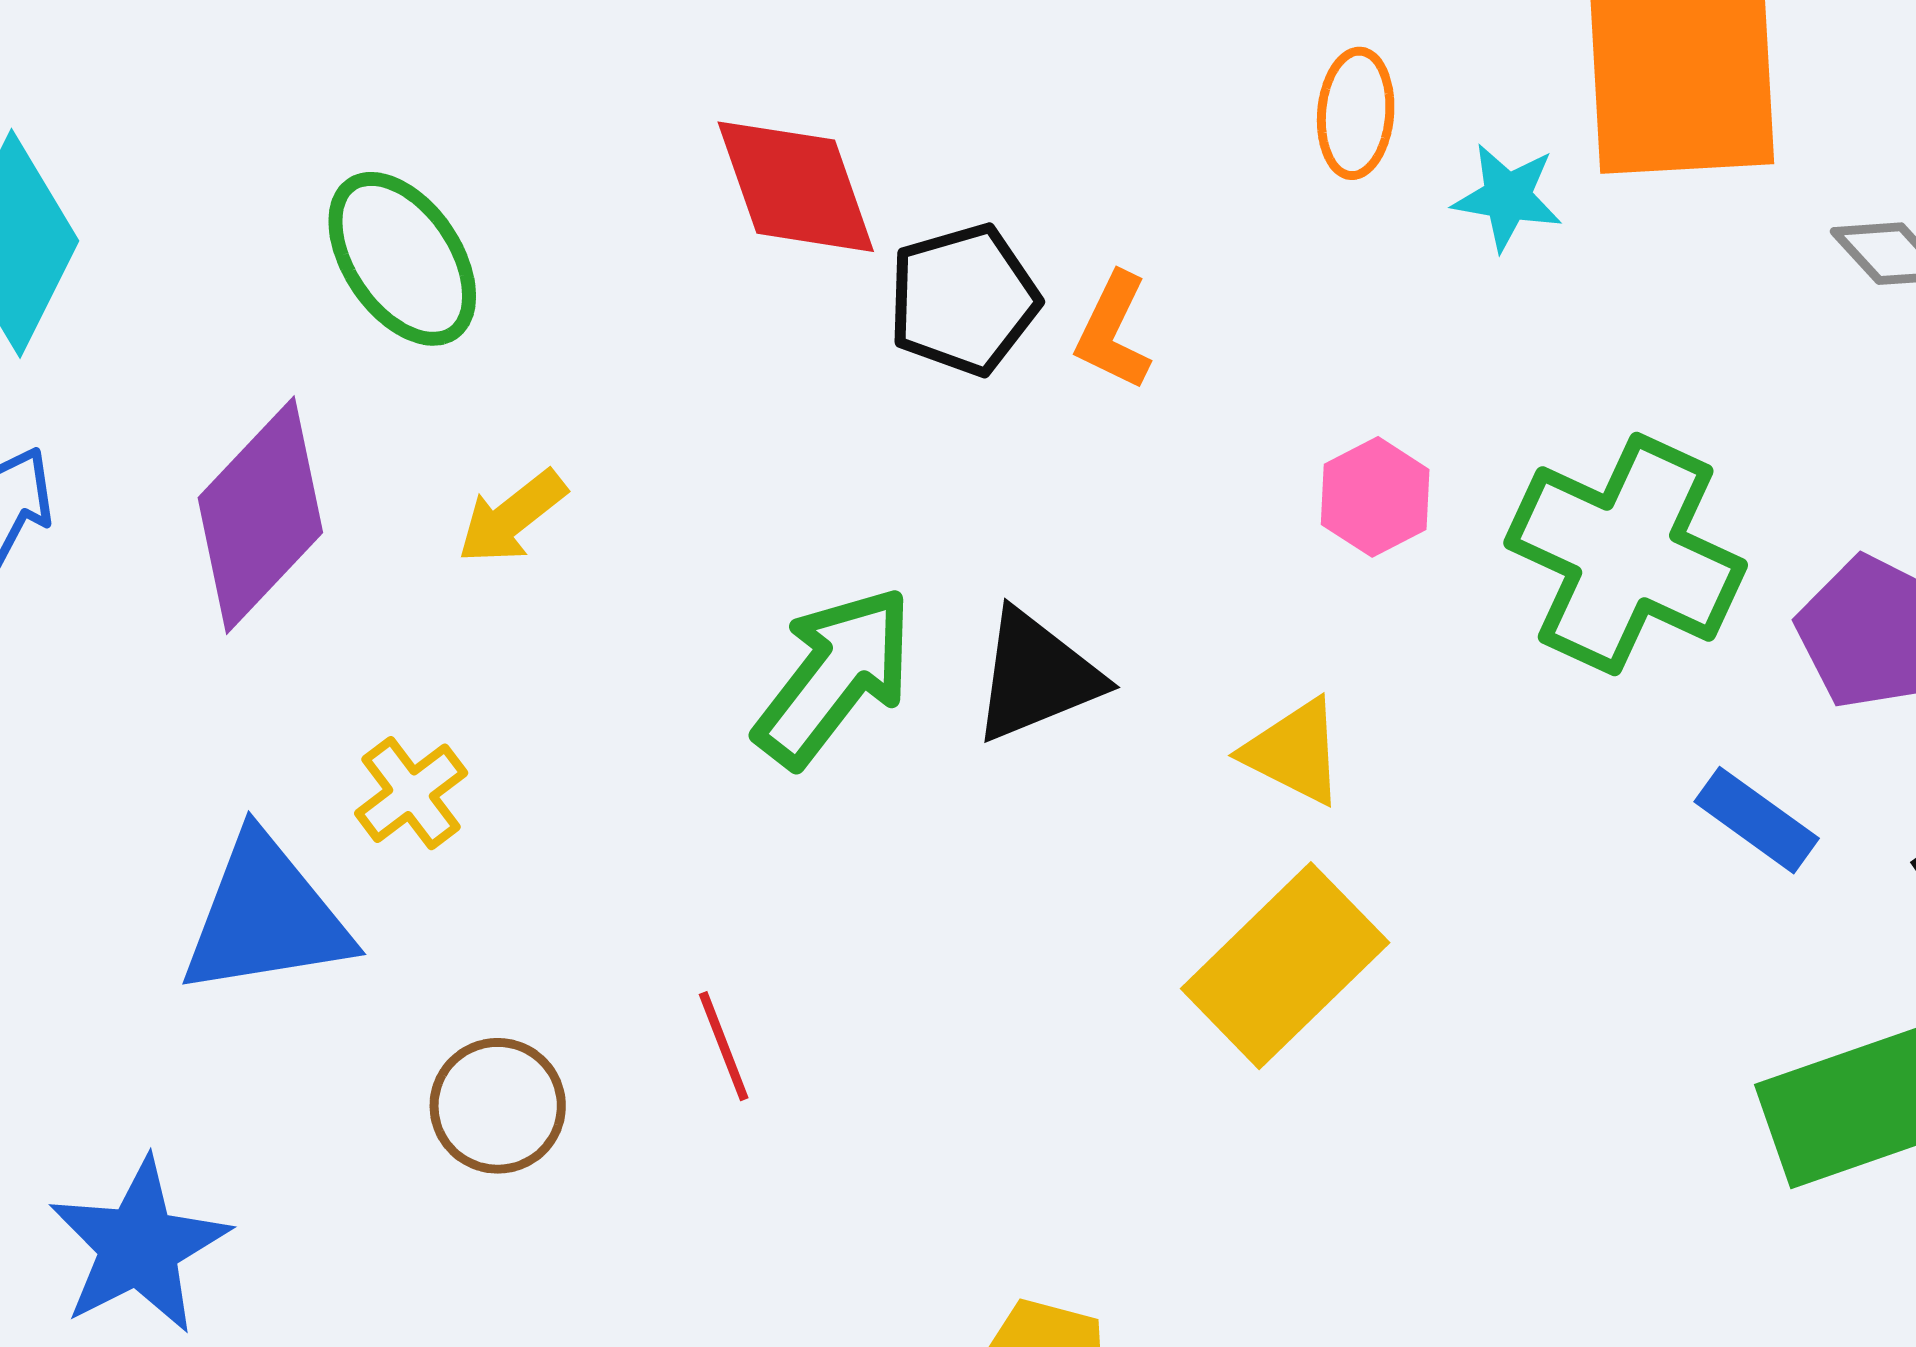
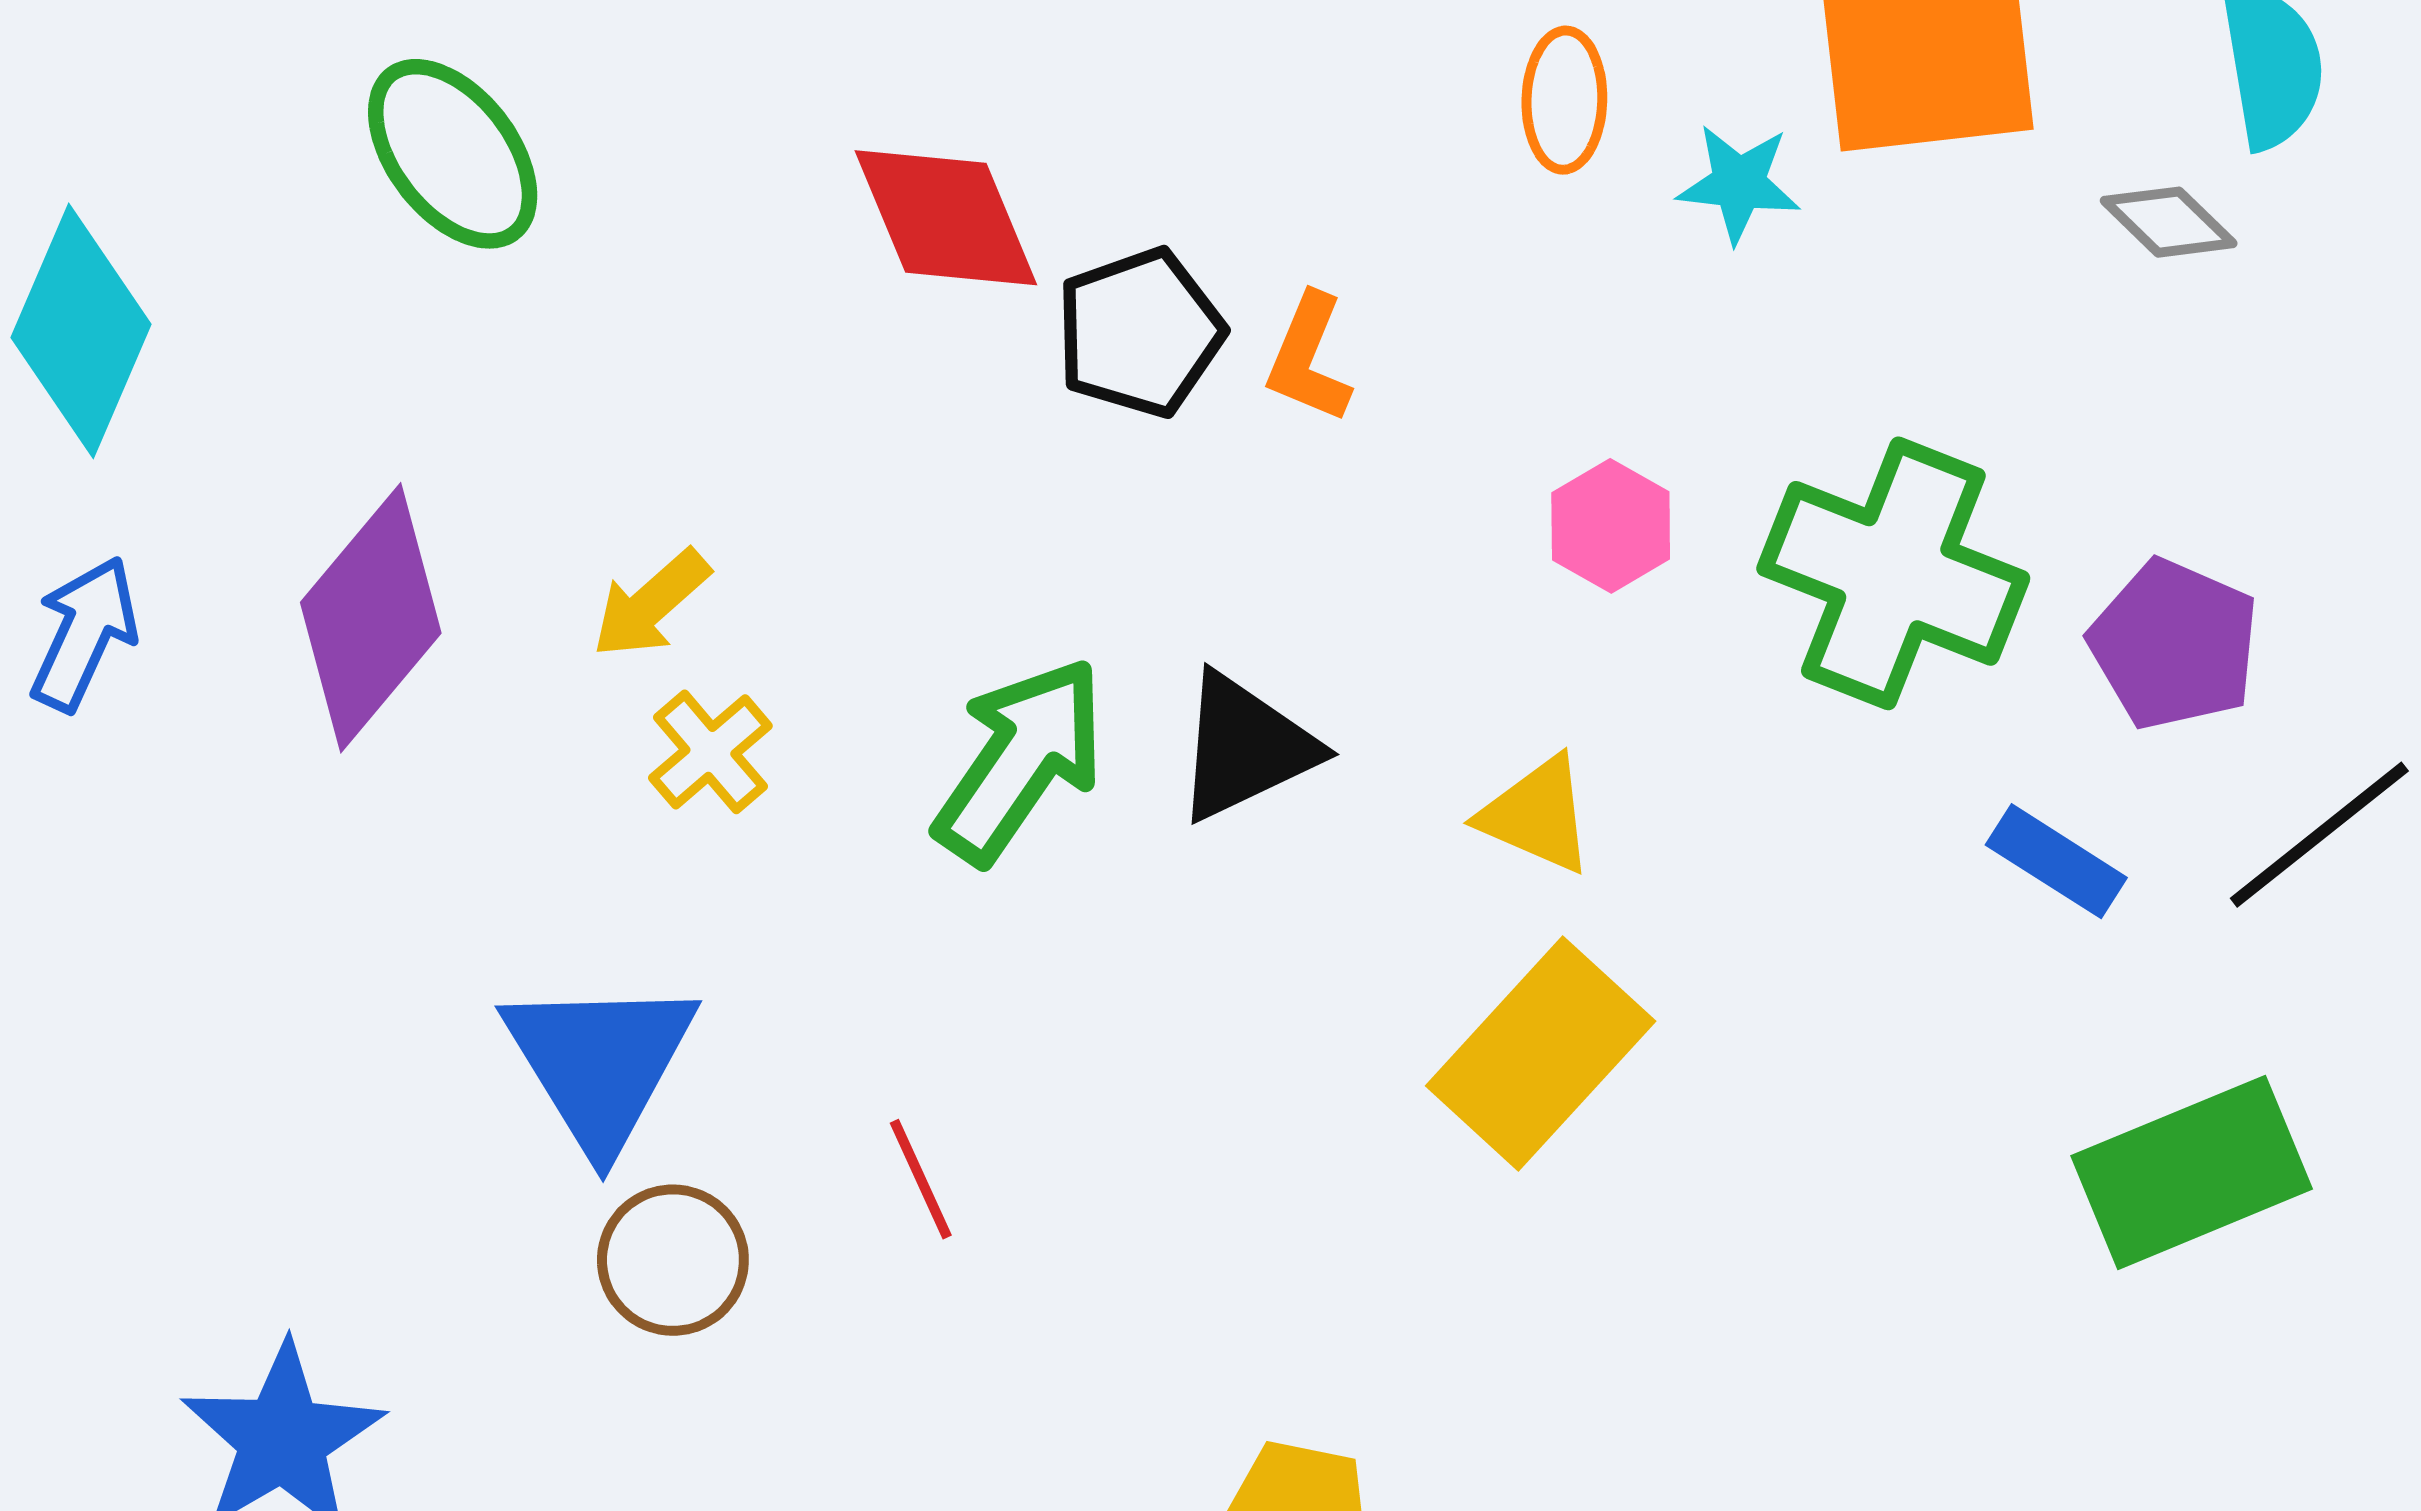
green ellipse: (402, 259) -> (453, 154), moved
yellow cross: (411, 793) -> (710, 752), moved
blue triangle: (266, 916) -> (600, 1063), moved, turned -49

